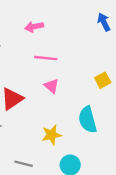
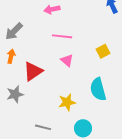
yellow square: (103, 80) -> (103, 51), moved

